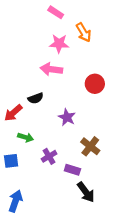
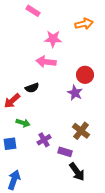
pink rectangle: (56, 12) -> (33, 11), moved
orange arrow: (84, 32) -> (84, 24), moved, turned -72
purple star: (67, 117) -> (75, 93), moved

